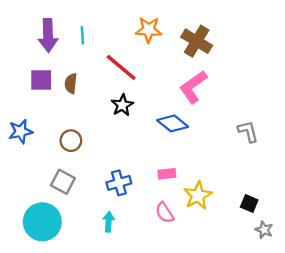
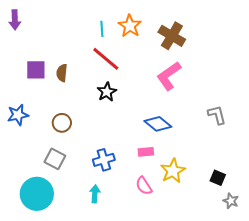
orange star: (149, 30) -> (130, 26), turned 30
purple arrow: (48, 35) -> (15, 20), moved, size x0.7
cyan line: (82, 35) -> (102, 29), moved
blue diamond: (173, 123) -> (158, 124), moved

